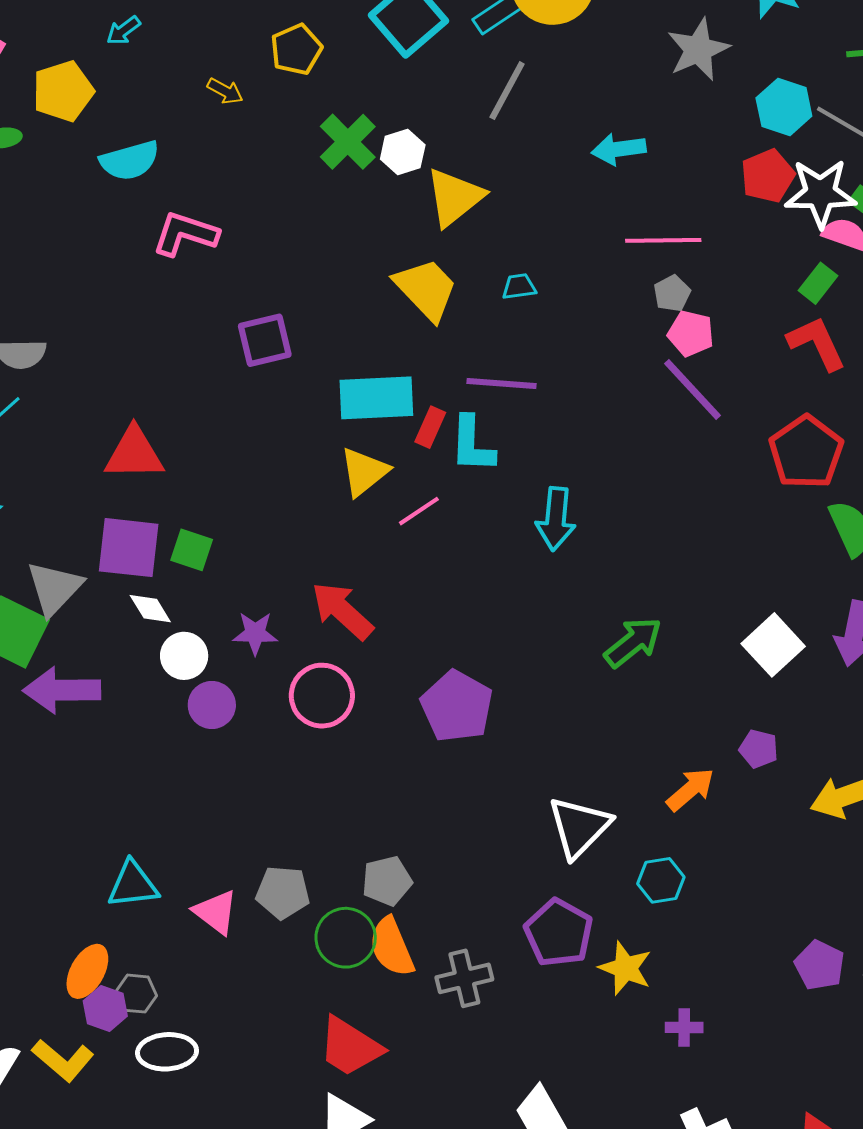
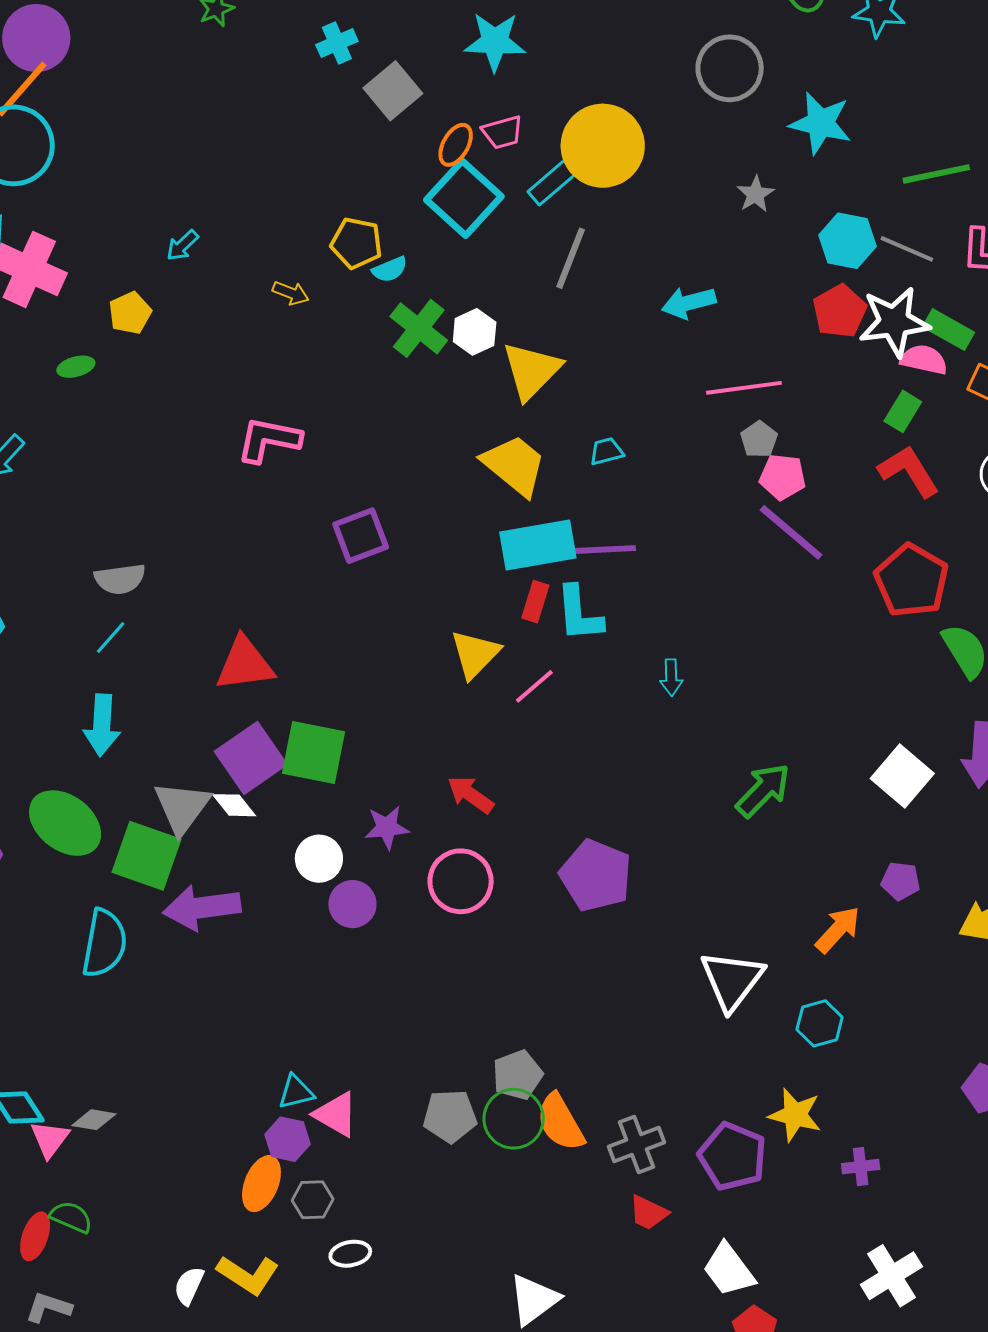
yellow pentagon: (296, 49) -> (356, 243), turned -30
gray star: (698, 50) -> (755, 194), size x0.6
yellow pentagon: (63, 91) -> (130, 313), size x0.7
cyan semicircle: (130, 161) -> (390, 269), moved, size x0.6
cyan rectangle: (376, 398) -> (538, 545), moved
cyan arrow: (556, 519) -> (671, 677), size x0.6
purple square: (129, 548) -> (251, 758), turned -34
green square: (192, 550) -> (314, 753), size x1.6
white diamond: (150, 609) -> (234, 805), moved
red arrow: (342, 611) -> (471, 795), size x0.7
gray pentagon: (387, 881) -> (518, 1075), moved
cyan triangle: (133, 885) -> (296, 1092), size x0.7
gray pentagon: (283, 892) -> (450, 1116), moved
pink triangle: (216, 912) -> (336, 1114), moved
purple pentagon: (559, 933) -> (733, 1156), moved
purple hexagon: (105, 1008) -> (287, 1139), moved
red trapezoid: (350, 1047) -> (648, 1213), moved, size x0.6
white ellipse: (167, 1052) -> (350, 1254), size x0.7

